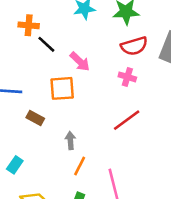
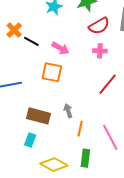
orange cross: (29, 25) -> (14, 30), turned -35
orange square: (62, 88) -> (52, 72), turned 30
brown rectangle: (35, 118) -> (39, 116), moved, size x1.6

